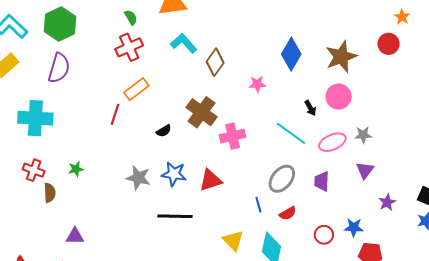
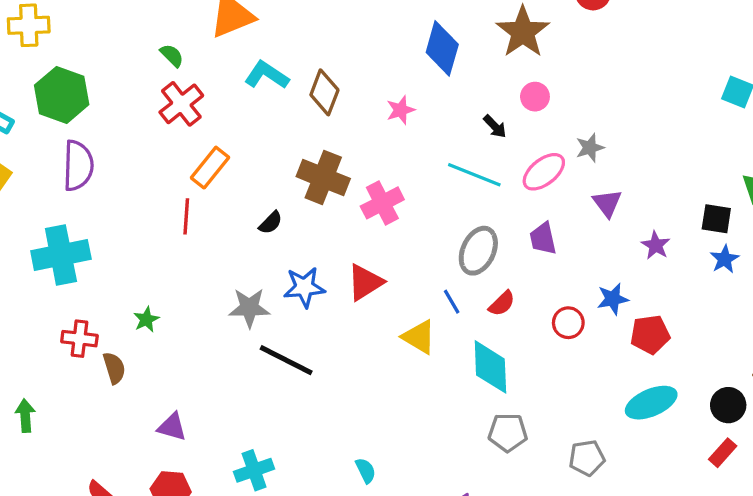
pink circle: (339, 97) -> (535, 97), size x0.7
black line: (175, 216) -> (286, 360), moved, turned 40
purple triangle: (75, 236) -> (172, 427), turned 30
yellow triangle: (233, 241) -> (419, 337), moved

